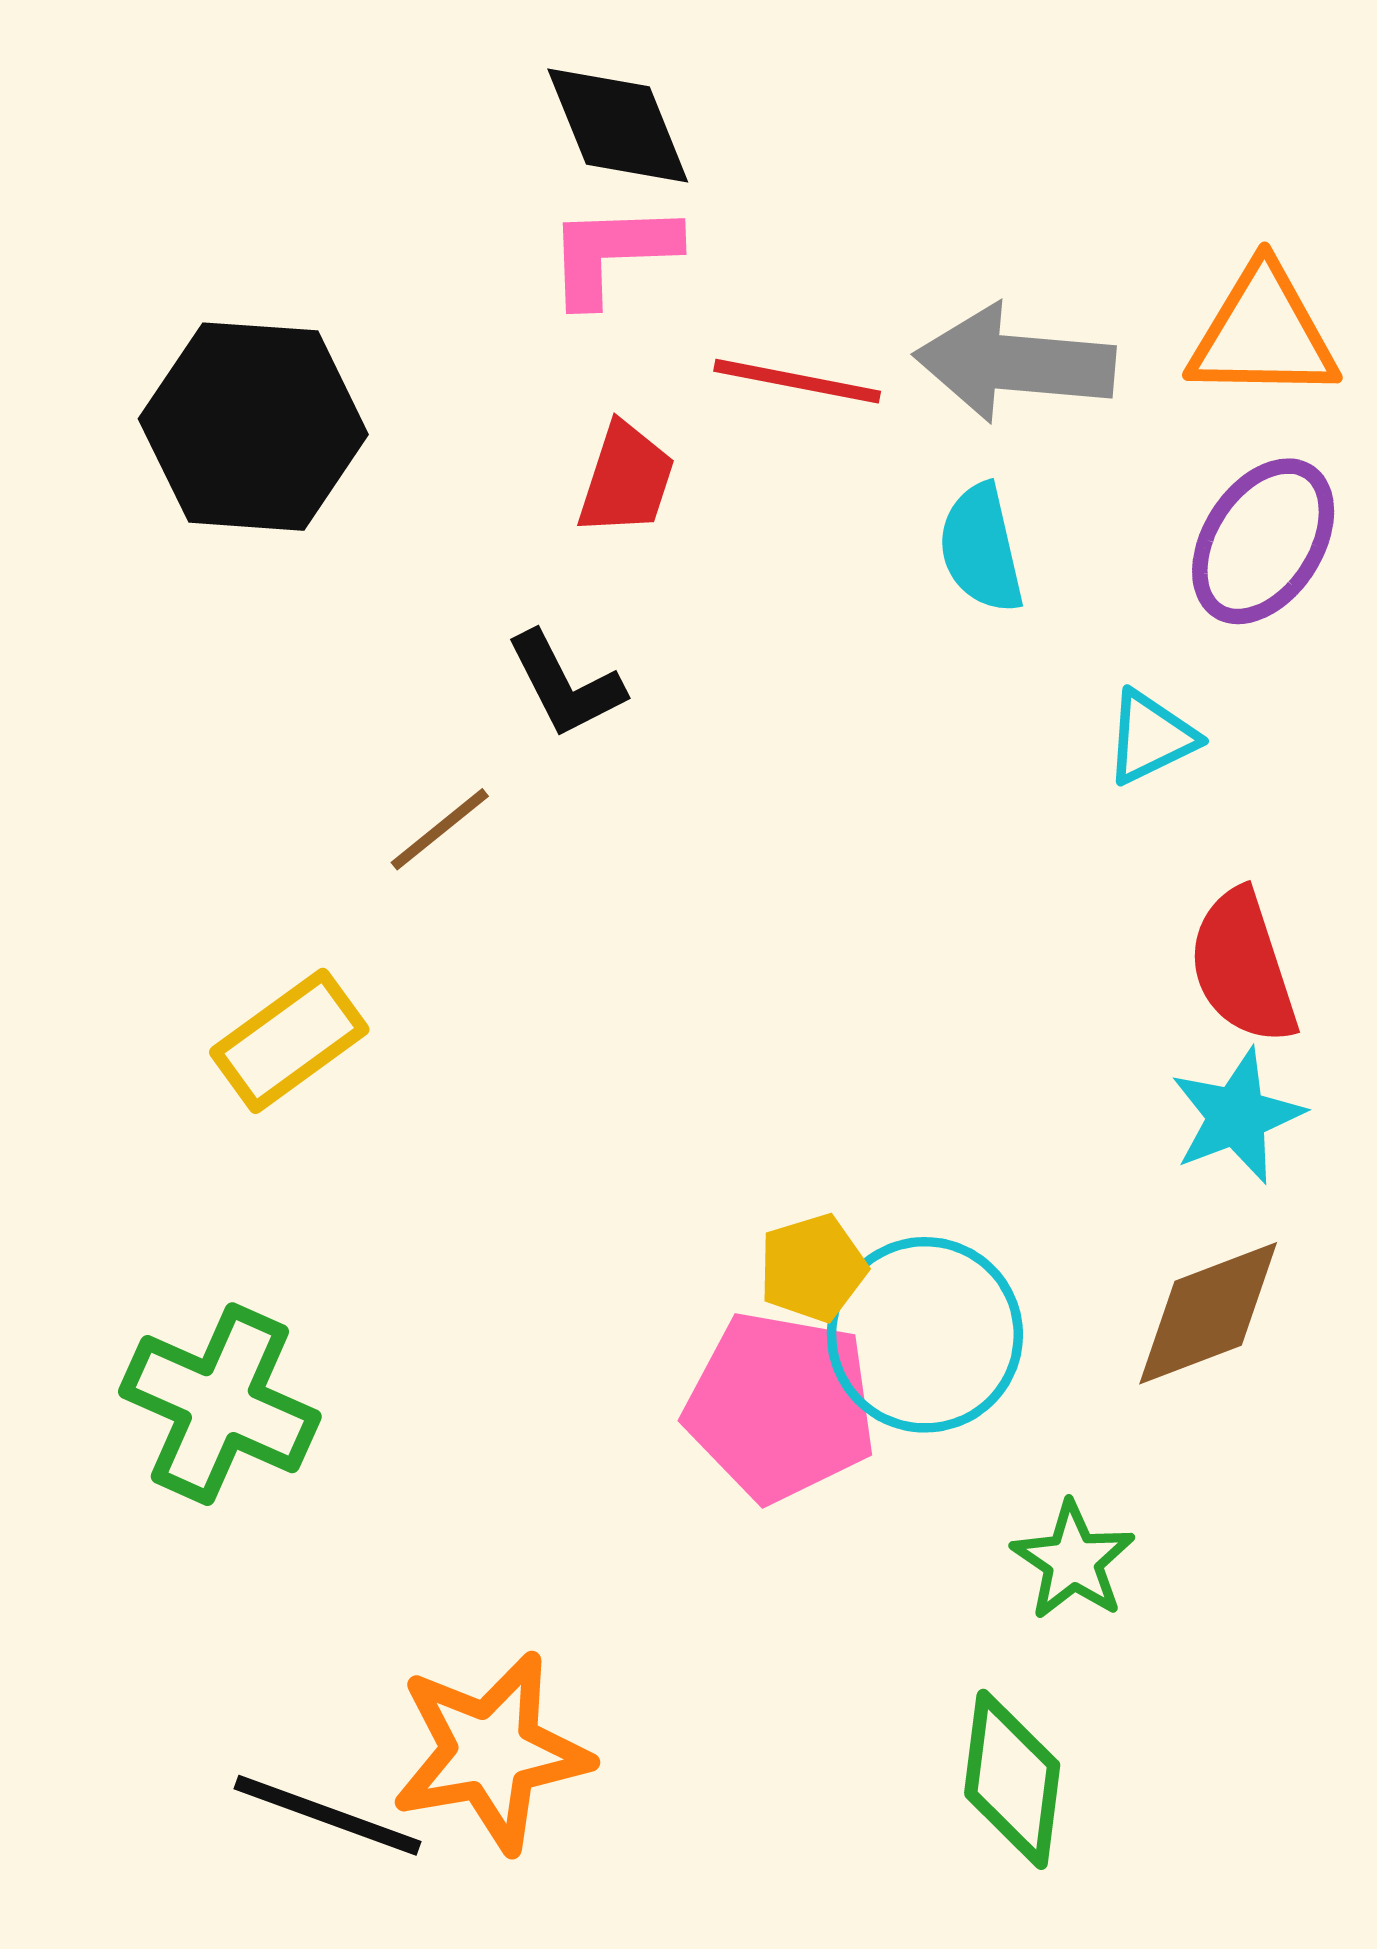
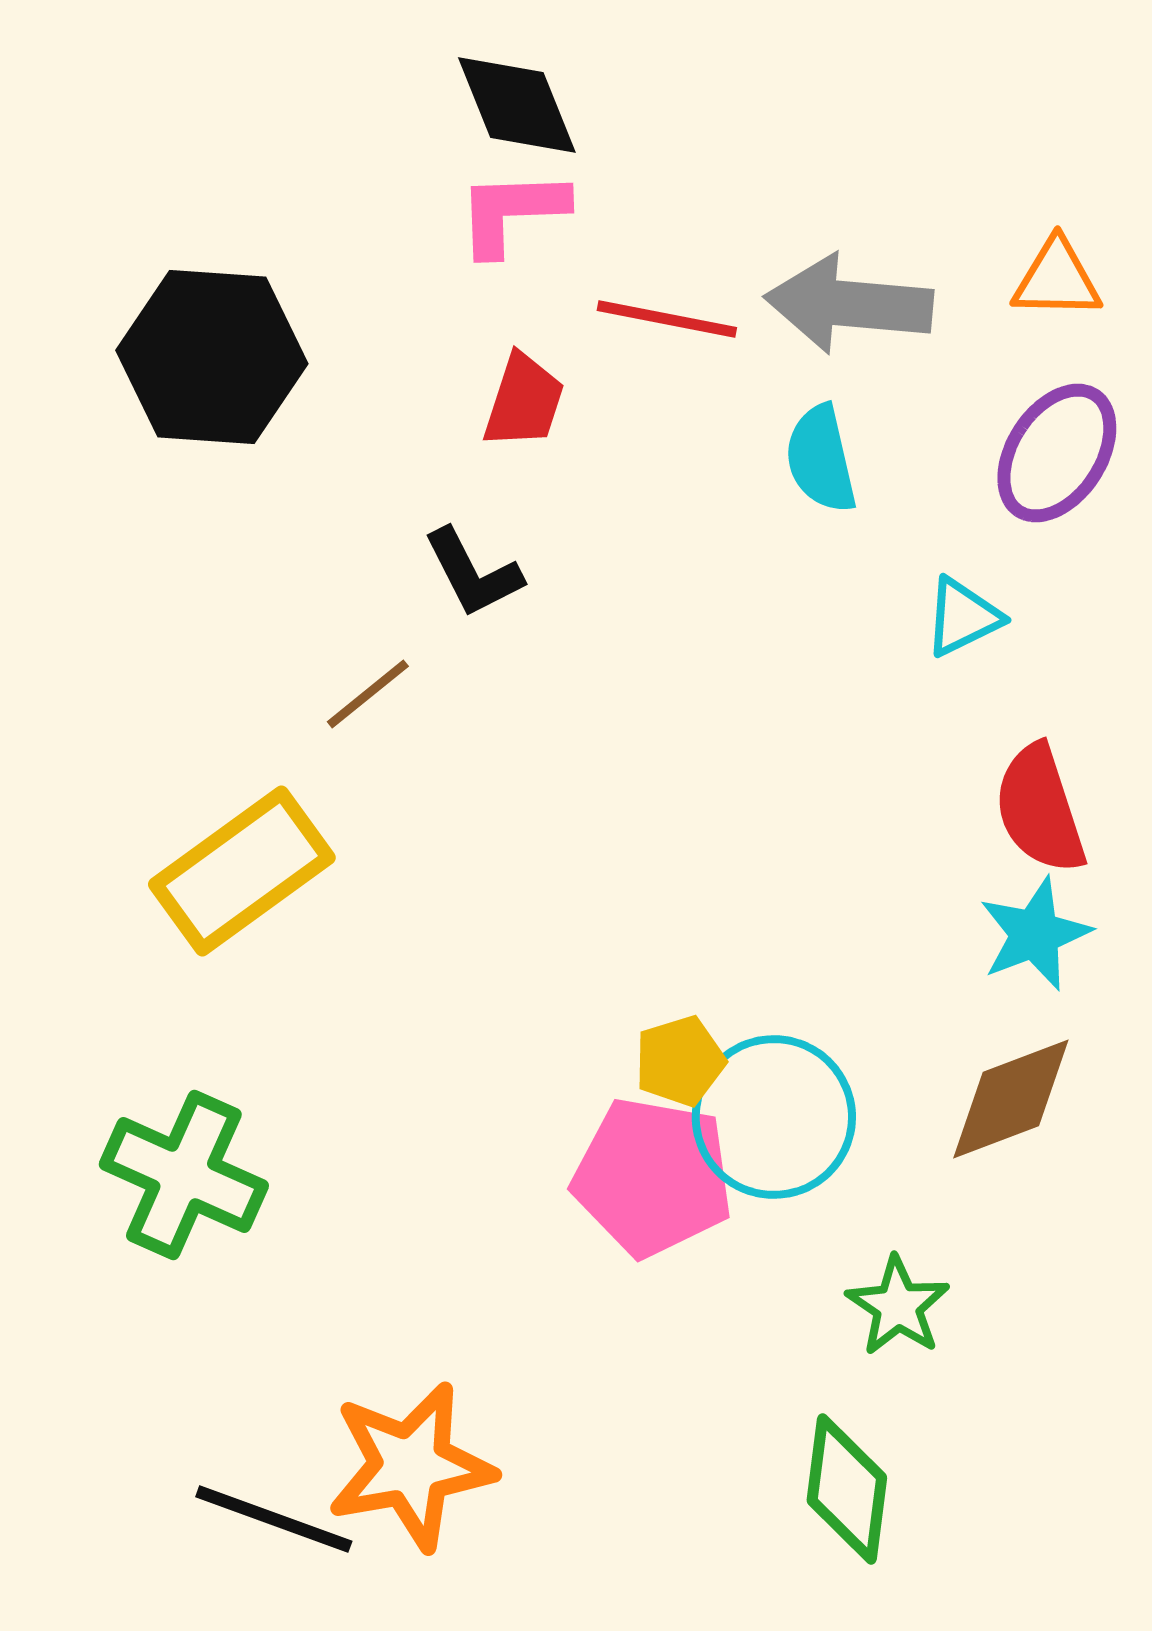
orange triangle: (1263, 333) -> (1057, 279), size x0.7
yellow rectangle: (289, 1041) -> (242, 871), size x1.4

